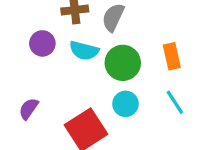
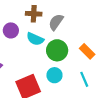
orange rectangle: (172, 56) -> (87, 51), turned -42

